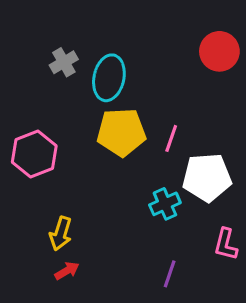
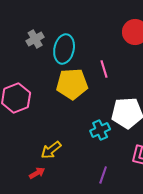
pink line: (171, 138) -> (104, 69), moved, turned -36
yellow arrow: (61, 233) -> (51, 150), moved, turned 35

